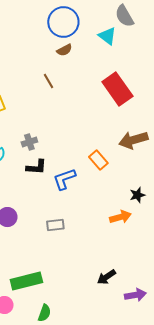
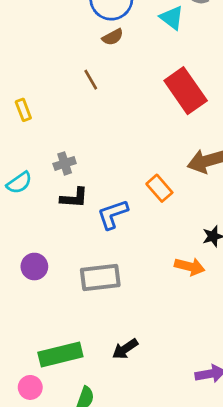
orange arrow: (120, 217) -> (190, 267), turned 30
gray rectangle: (55, 225) -> (100, 278), size x1.6
black arrow: (106, 277) -> (125, 349), moved

